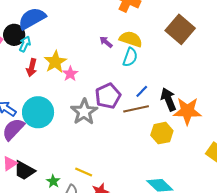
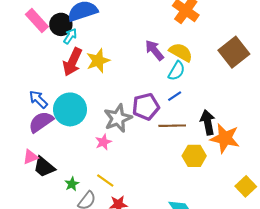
purple arrow: (106, 42) -> (155, 50), size x1.5
red arrow: (32, 68) -> (72, 62), size x1.5
pink star: (70, 74) -> (103, 142), moved
blue line: (142, 91) -> (175, 96), moved

